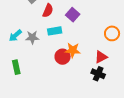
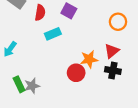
gray star: (32, 37) -> (32, 86), moved
orange star: (73, 50) -> (89, 59), moved
red circle: (63, 57) -> (76, 73), moved

